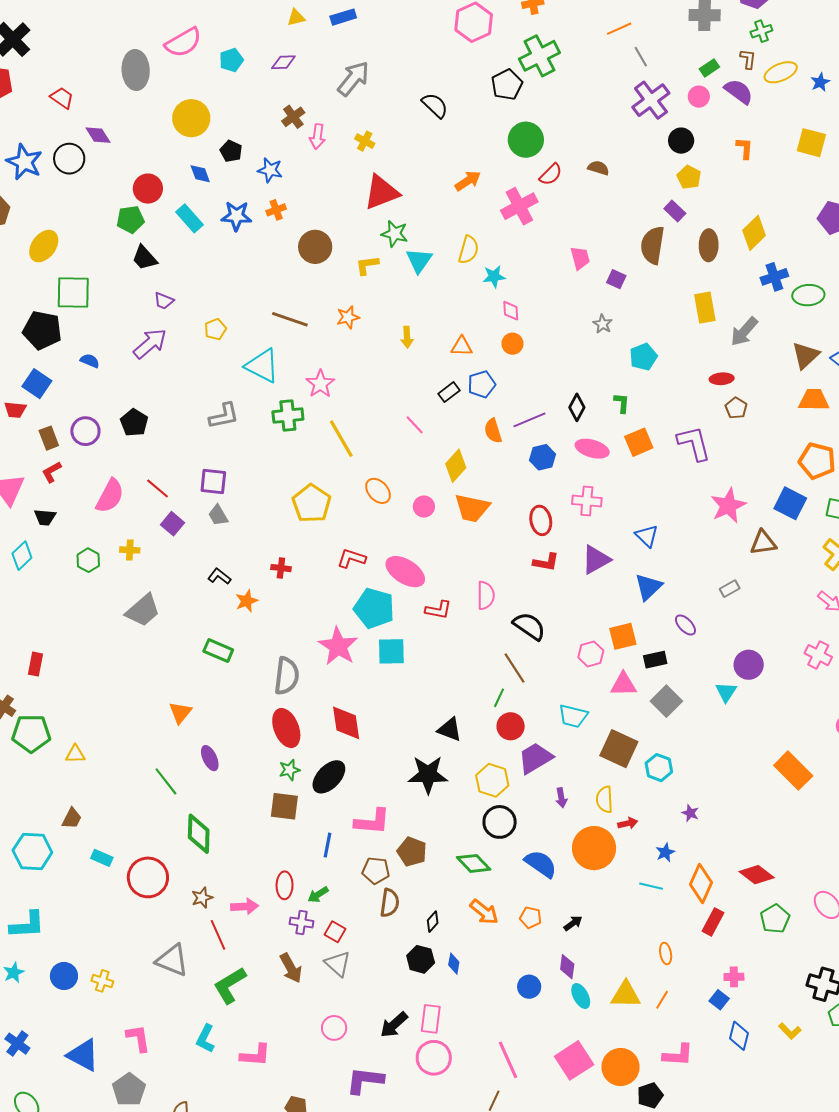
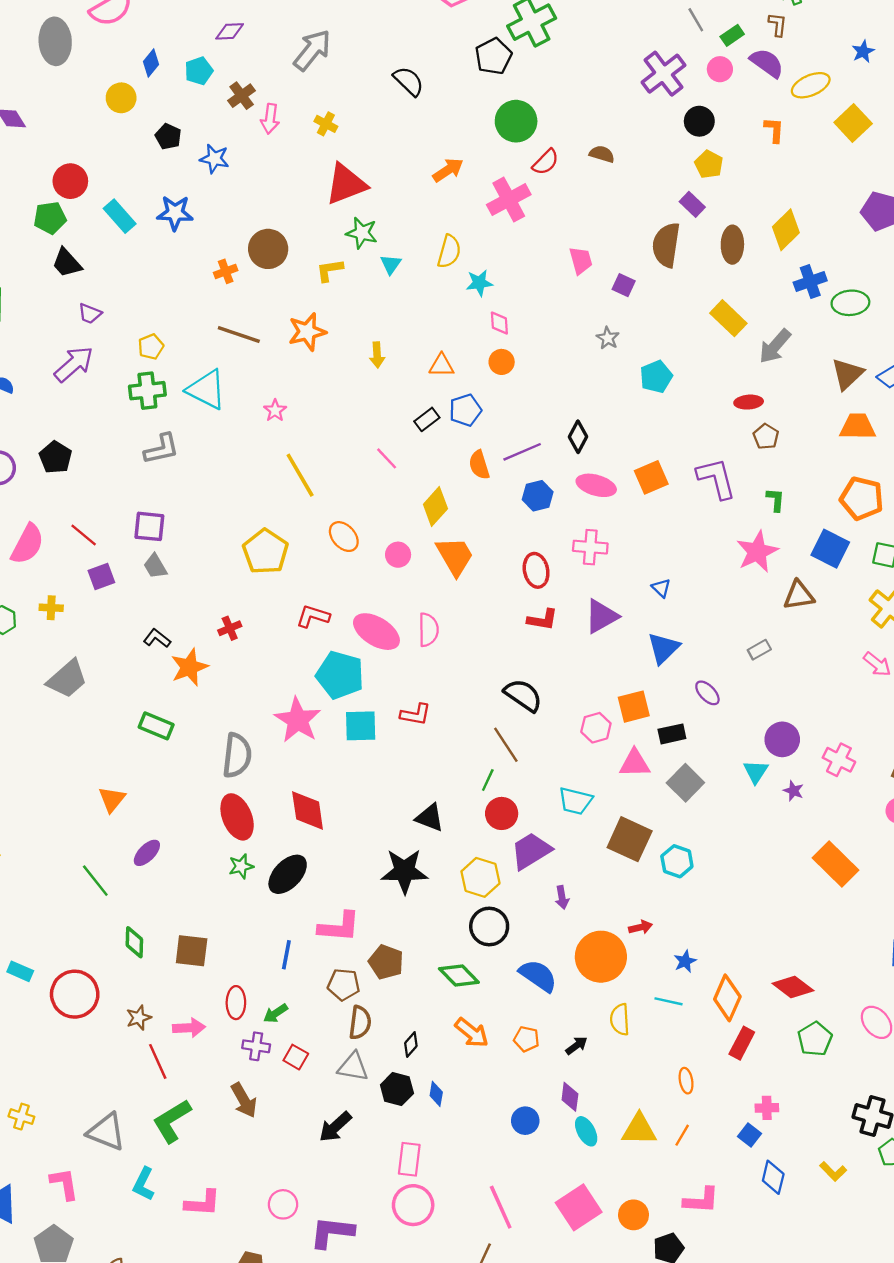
gray line: (641, 57) -> (696, 20), moved
cyan pentagon: (231, 60) -> (199, 71), moved
yellow ellipse: (781, 72) -> (811, 85), moved
yellow circle: (191, 118) -> (121, 98), size x0.7
yellow square: (811, 143) -> (853, 123), turned 32
blue diamond: (200, 174) -> (151, 63), moved, turned 60
orange cross: (276, 210) -> (226, 271), moved
cyan triangle: (419, 260) -> (391, 264), size x0.7
yellow rectangle: (705, 308) -> (728, 318), turned -36
orange star: (348, 317) -> (307, 332), size x1.4
pink star: (320, 384) -> (275, 410), size x0.7
green L-shape: (622, 403) -> (775, 500), moved
green cross: (288, 416) -> (147, 391), moved
orange trapezoid: (472, 508) -> (455, 556), turned -132
purple square: (172, 524) -> (101, 577), turned 30
blue triangle: (647, 536) -> (661, 588), size x0.7
red cross: (281, 568) -> (230, 628), turned -30
pink semicircle: (486, 595) -> (428, 630), moved
orange star: (247, 601) -> (189, 667), size x1.4
red L-shape: (438, 610) -> (416, 714), moved
pink cross: (818, 655) -> (839, 760), moved
purple ellipse: (210, 758) -> (147, 853), turned 70
yellow semicircle: (604, 799) -> (620, 1019), moved
brown square: (284, 806) -> (192, 951), moved
purple star: (690, 813) -> (793, 791), moved
green diamond: (199, 834) -> (134, 942), size x0.7
gray triangle: (172, 960) -> (106, 1132), moved
gray triangle: (338, 964) -> (353, 1067), moved, turned -32
black arrow: (394, 1025) -> (335, 1127), moved
pink circle: (334, 1028) -> (283, 1204), moved
orange circle: (620, 1067) -> (634, 1215), size x0.7

